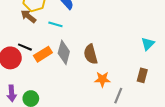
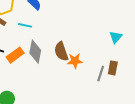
orange star: (102, 79) -> (75, 61), moved
gray line: (118, 96) -> (101, 74), moved

